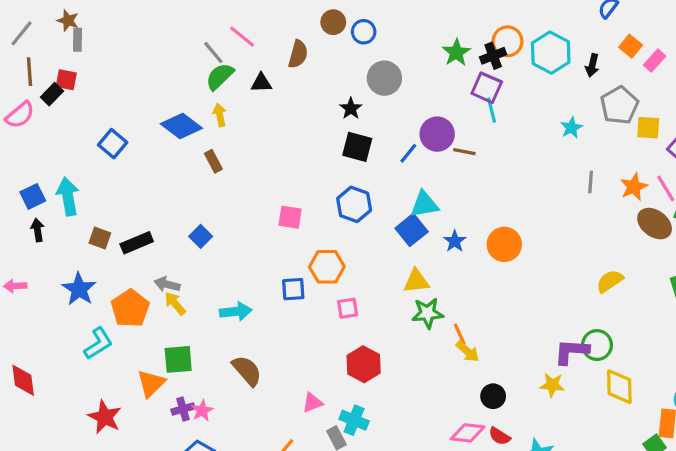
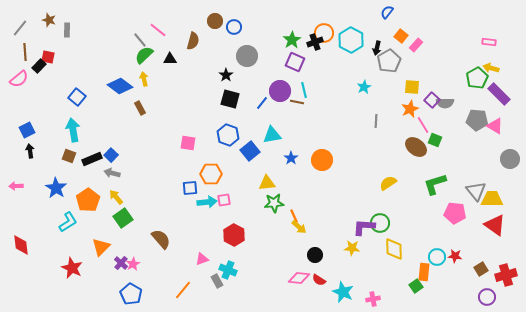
gray rectangle: (77, 40) -> (67, 30), moved
purple square: (487, 88) -> (295, 62), moved
gray pentagon: (619, 105) -> (389, 61), moved
cyan line: (492, 110) -> (304, 90), moved
orange star: (634, 187) -> (410, 109), moved
cyan arrow: (68, 196) -> (73, 130), moved
blue square: (412, 230) -> (250, 151), moved
blue square: (201, 236) -> (111, 155), moved
gray arrow: (167, 284) -> (112, 173), moved
cyan arrow: (236, 311) -> (207, 202), moved
green square: (178, 359) -> (123, 218), moved, turned -30
purple cross: (183, 409) -> (121, 263), turned -32

